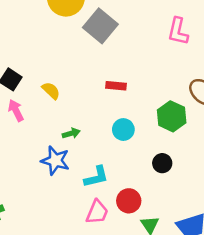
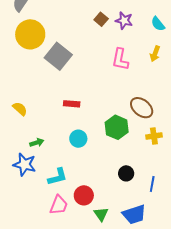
black circle: (162, 163) -> (126, 173), moved

